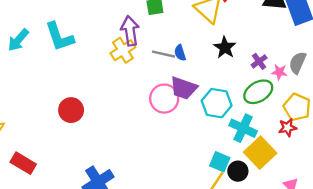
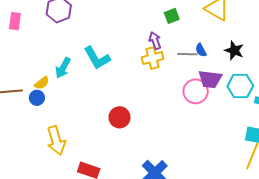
purple arrow: (130, 31) -> (155, 41), size x0.7
black star: (225, 47) -> (234, 51), moved
yellow cross: (123, 50) -> (152, 58), turned 30

